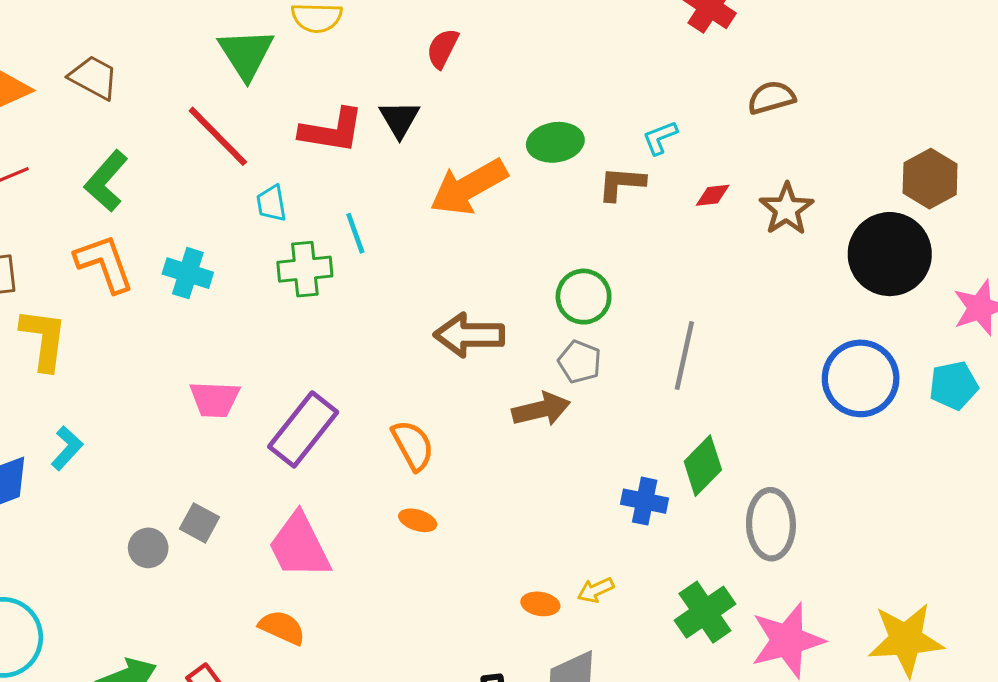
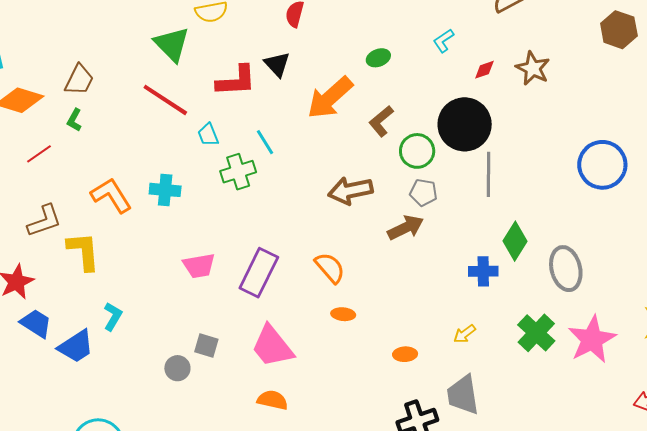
brown trapezoid: (94, 78) -> (79, 80), turned 100
green ellipse: (555, 142) -> (378, 58), size x0.7
green L-shape: (106, 181) -> (74, 120), moved, size x0.6
brown L-shape: (621, 184) -> (381, 121), moved, turned -32
black circle: (890, 254) -> (465, 124), moved
orange ellipse: (540, 604) -> (405, 354), moved

